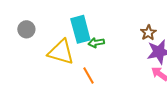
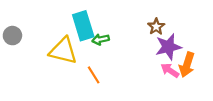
gray circle: (26, 29) -> (12, 36), moved

